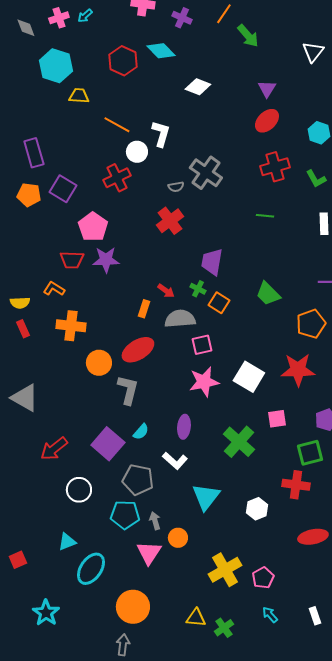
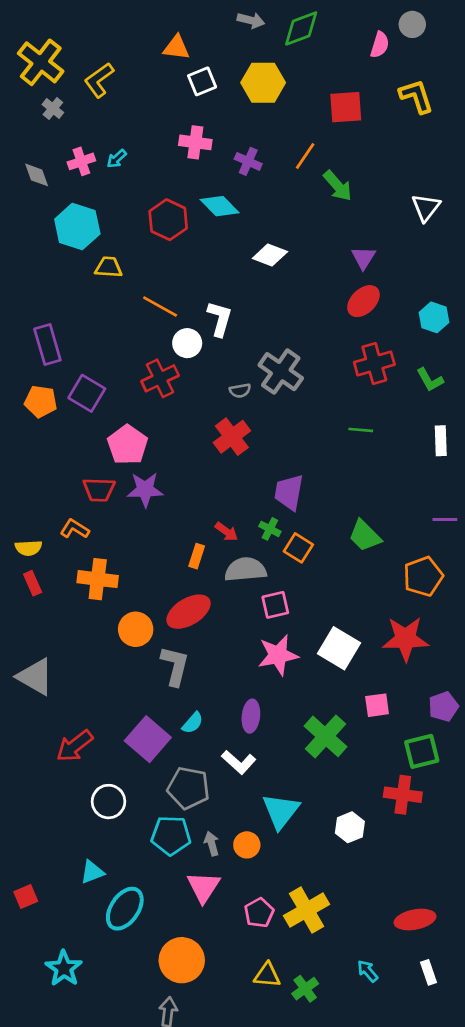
red ellipse: (313, 537) -> (415, 920), moved
orange circle: (178, 538) -> (247, 845), moved
pink pentagon: (263, 578) -> (259, 913), moved

